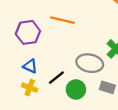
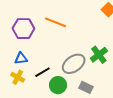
gray ellipse: (90, 63) -> (74, 64), turned -55
blue triangle: (30, 66) -> (21, 59), turned -40

